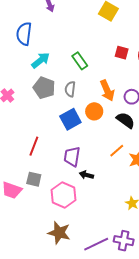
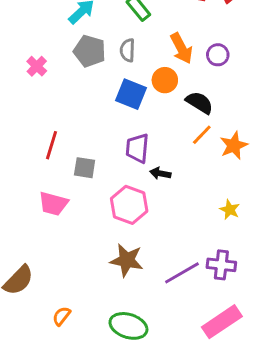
blue square: (70, 119) -> (131, 94), turned -35
black semicircle: (126, 120) -> (199, 103), moved
red line: (34, 146) -> (51, 145), moved
gray square: (34, 179) -> (85, 168), moved

